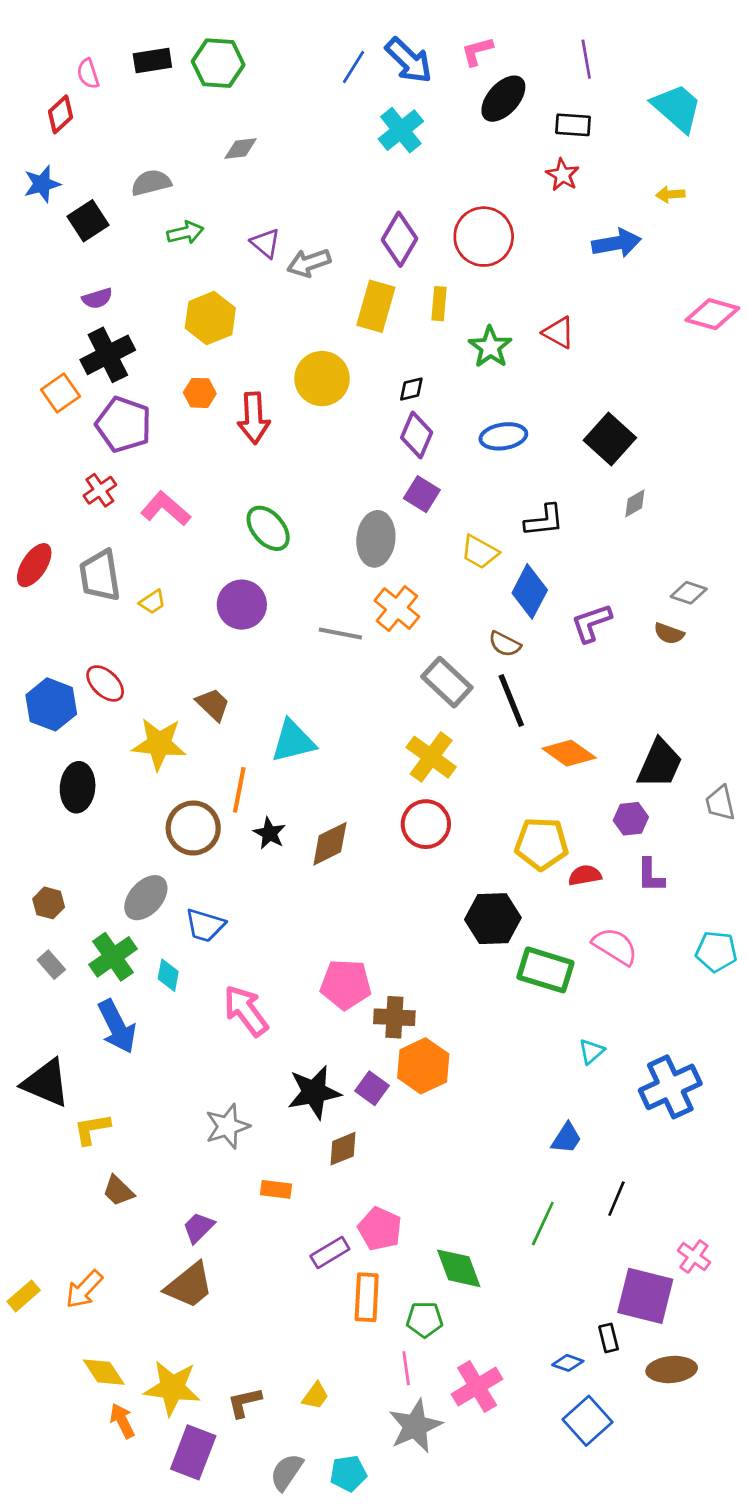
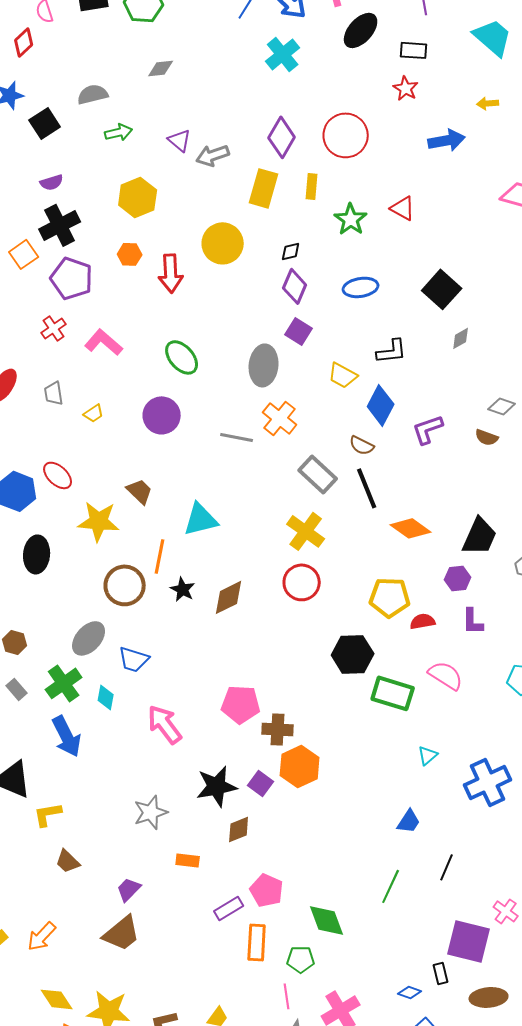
gray trapezoid: (100, 576) -> (54, 393), size x0.6

